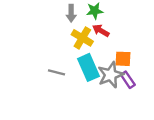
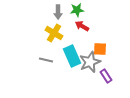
yellow cross: (82, 38) -> (54, 33), moved
purple rectangle: (128, 80) -> (106, 76), moved

